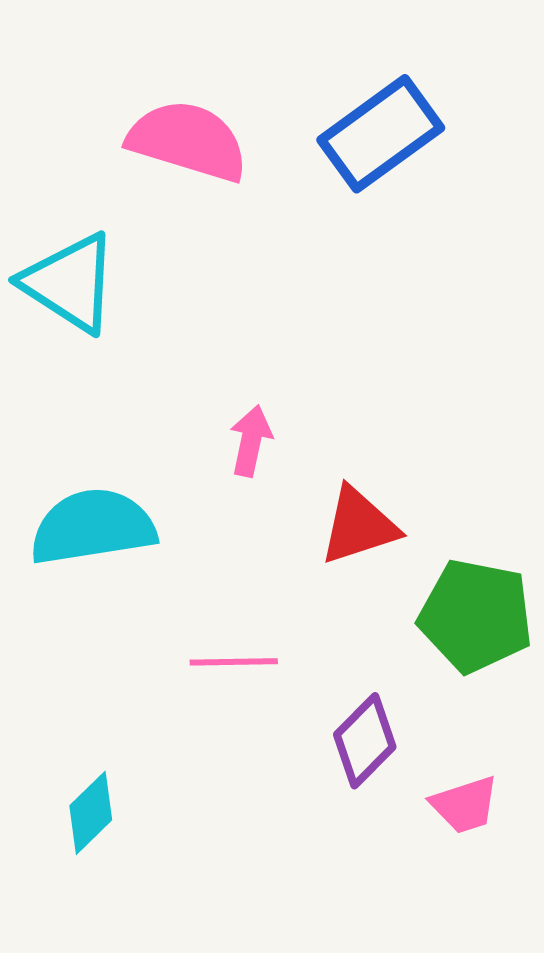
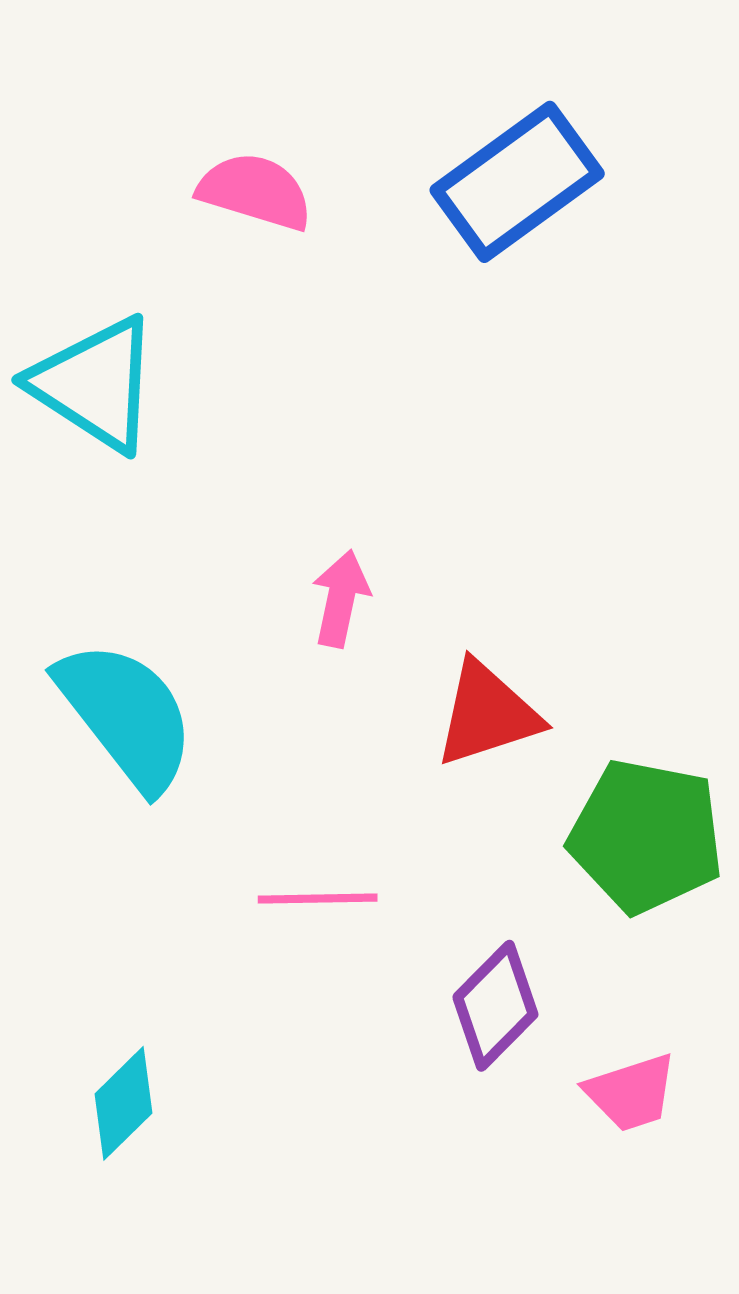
pink semicircle: (188, 141) -> (255, 191), size x0.7
cyan semicircle: (93, 527) -> (126, 715), turned 61

